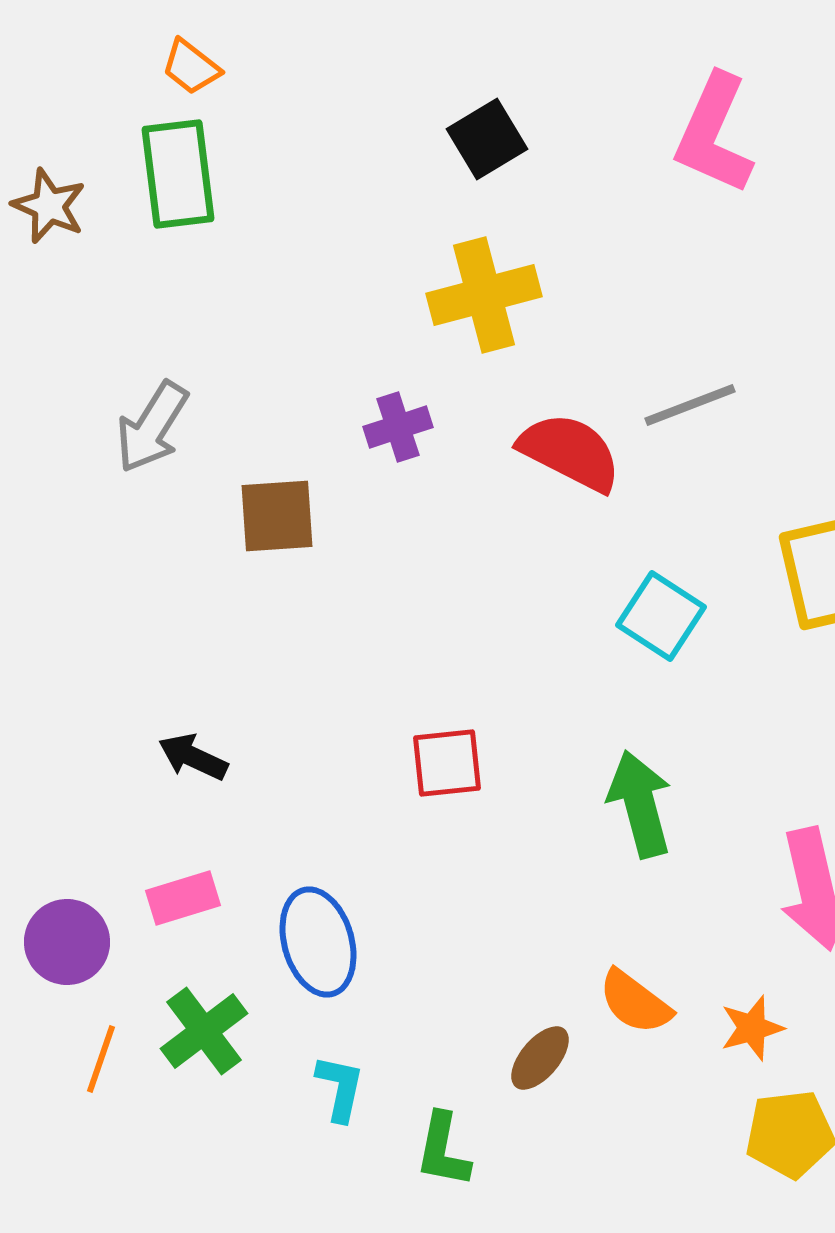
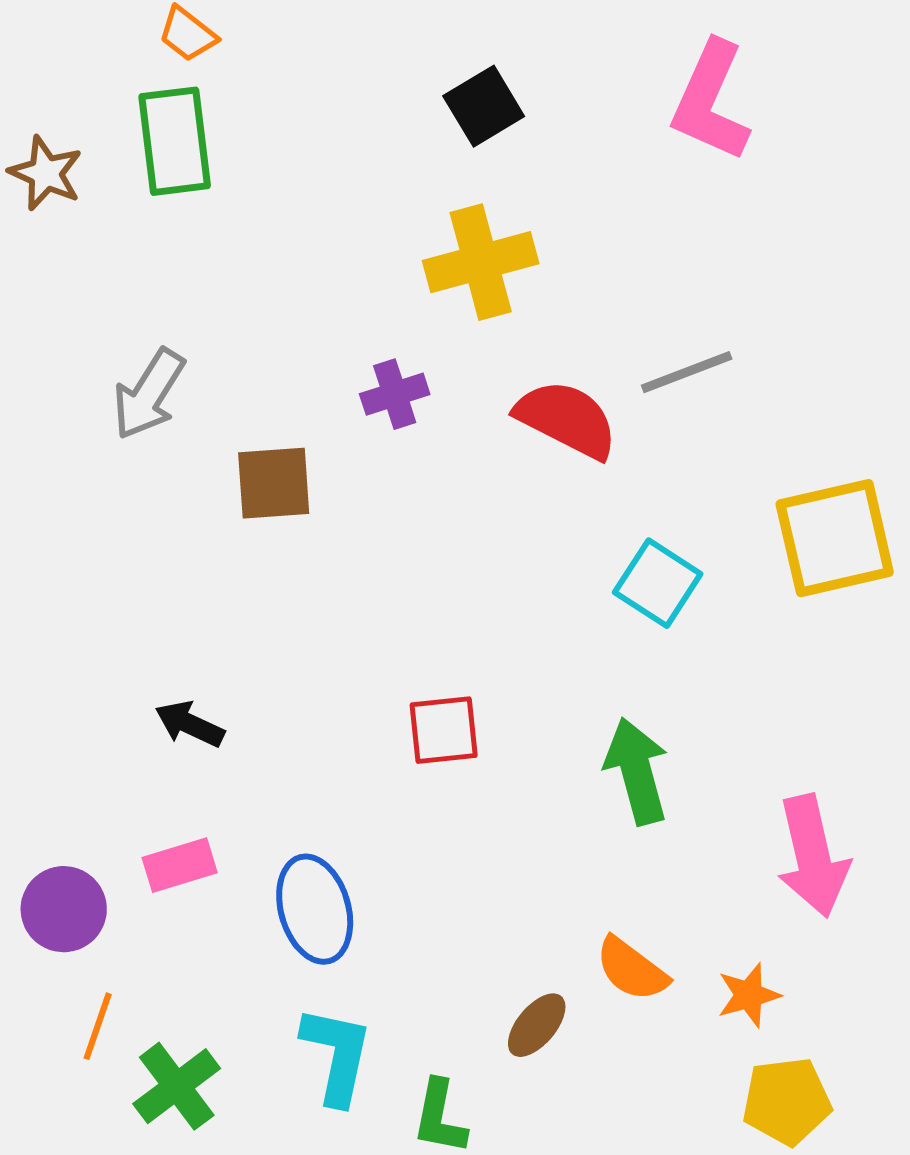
green cross: (204, 1031) -> (177, 1086), moved
cyan L-shape: (340, 1088) -> (337, 1055), size x1.5

